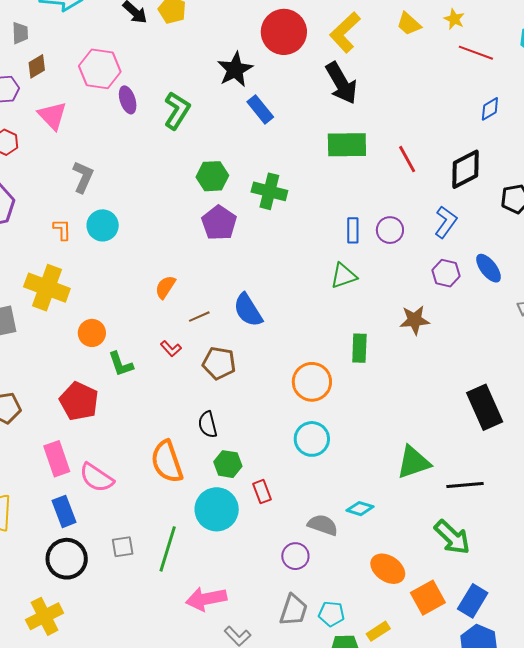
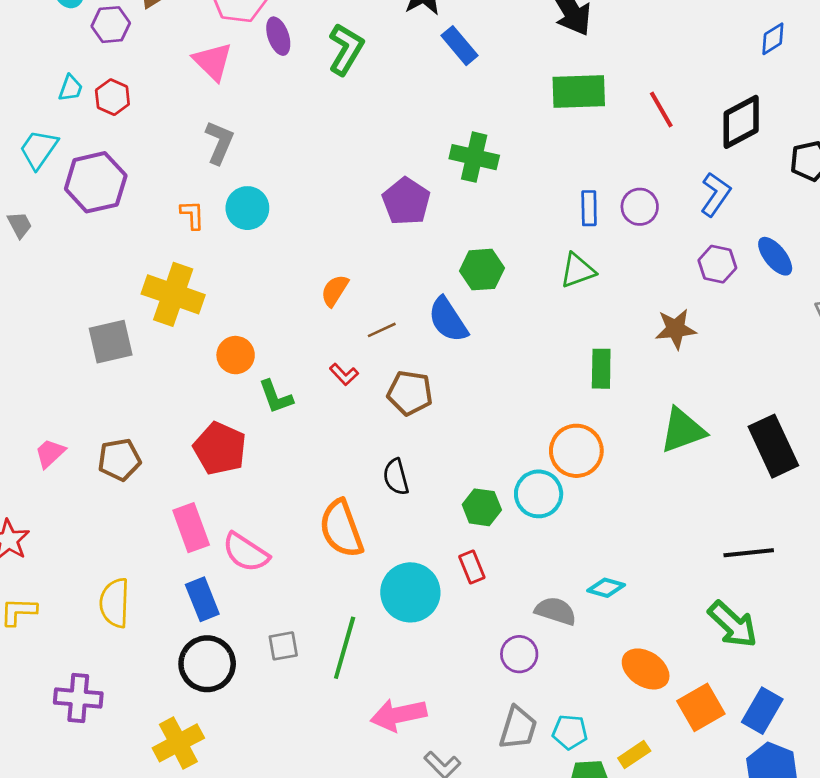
pink triangle: (52, 116) -> (213, 61), moved
green hexagon: (212, 176) -> (482, 270), moved
orange circle: (312, 382) -> (576, 451), moved
green triangle: (413, 462) -> (683, 430), moved
green hexagon: (228, 464) -> (482, 507), moved

